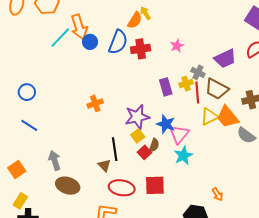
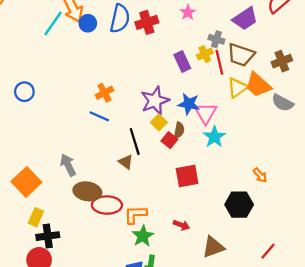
blue line: (29, 125) -> (99, 116), moved
orange square: (17, 170) -> (26, 182), size x1.4
red ellipse: (122, 188) -> (107, 205), moved

